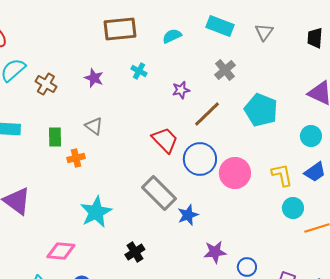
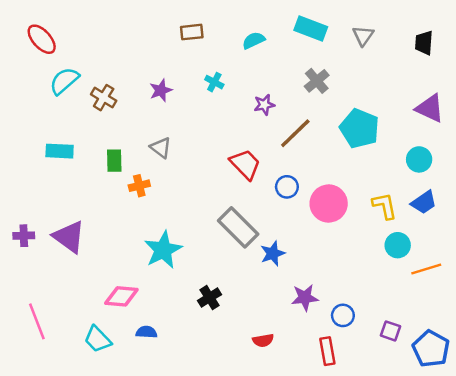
brown rectangle: (120, 29) -> (192, 32), size x0.6
purple star: (94, 78) -> (161, 90), turned 30
blue circle: (200, 159) -> (287, 187), size x0.6

